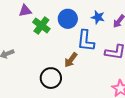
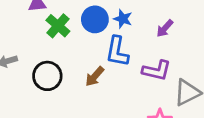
blue star: (98, 17) -> (123, 19), moved
black circle: (51, 78) -> (47, 76), moved

